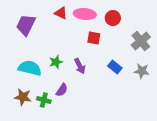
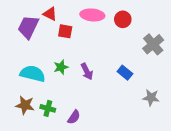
red triangle: (61, 13) -> (50, 14), moved
red square: (94, 38) -> (65, 31), moved
gray star: (142, 71) -> (151, 98), moved
purple semicircle: (62, 90) -> (74, 117), moved

